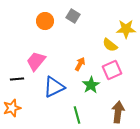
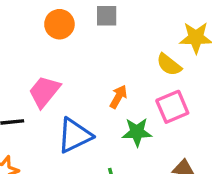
gray square: (73, 16) -> (107, 16), turned -32
green star: (91, 85) -> (137, 132), turned 30

